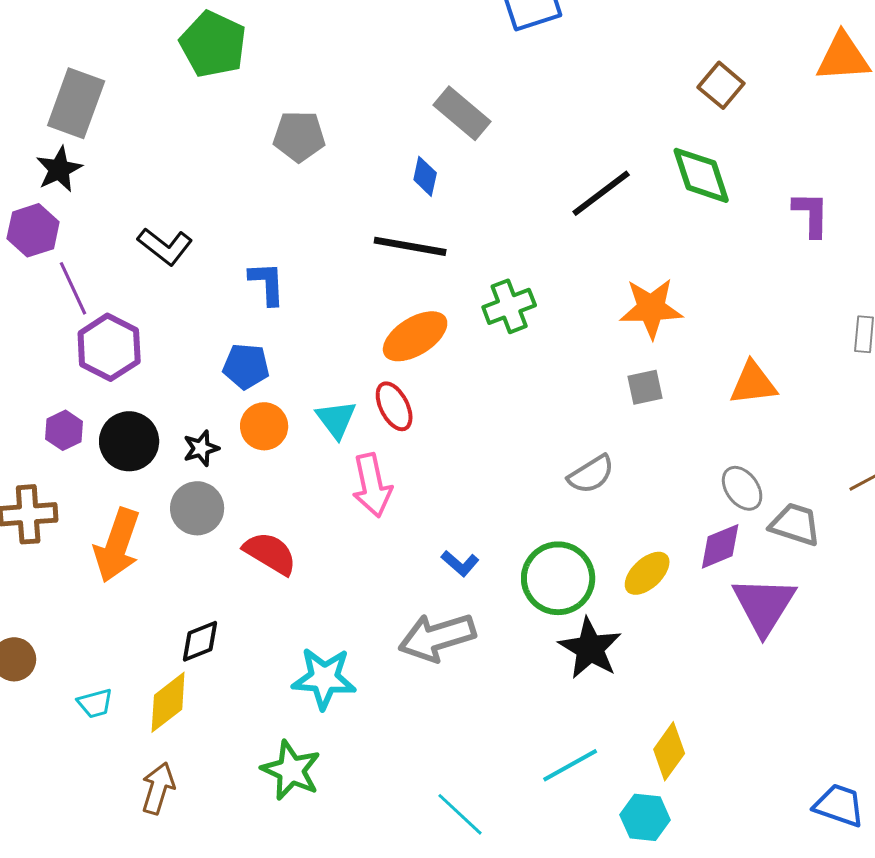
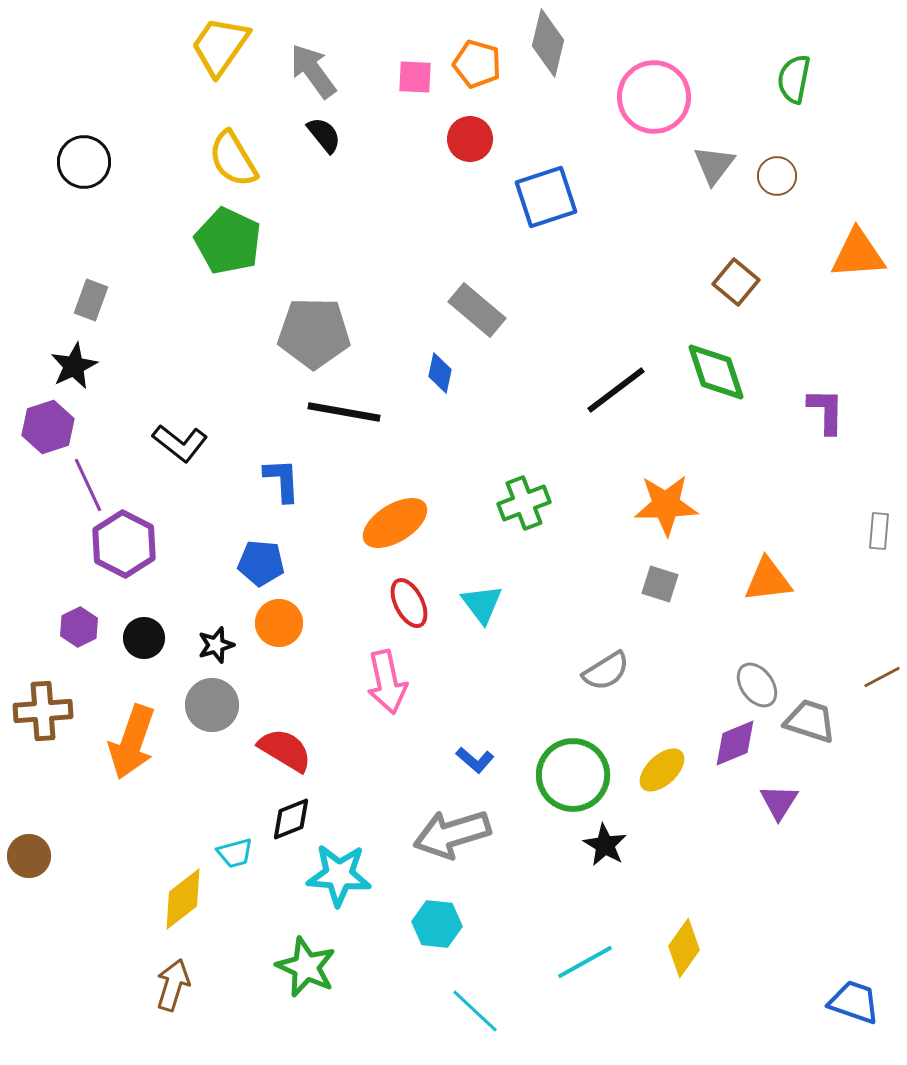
gray rectangle: (76, 103) -> (91, 300), size x0.6
gray pentagon: (299, 136) -> (314, 333), size x1.4
black line: (410, 246) -> (344, 412), moved
orange ellipse: (415, 336) -> (395, 523), moved
gray square: (645, 387) -> (660, 584), turned 30
cyan triangle: (336, 419) -> (482, 604), moved
black circle: (129, 441) -> (144, 638), size x0.7
purple triangle: (764, 605) -> (779, 802), size x0.6
black diamond: (200, 641) -> (291, 819), moved
black star: (590, 648) -> (605, 845), size x0.7
cyan trapezoid: (95, 703) -> (235, 853), moved
cyan hexagon: (645, 817) -> (437, 924), moved

